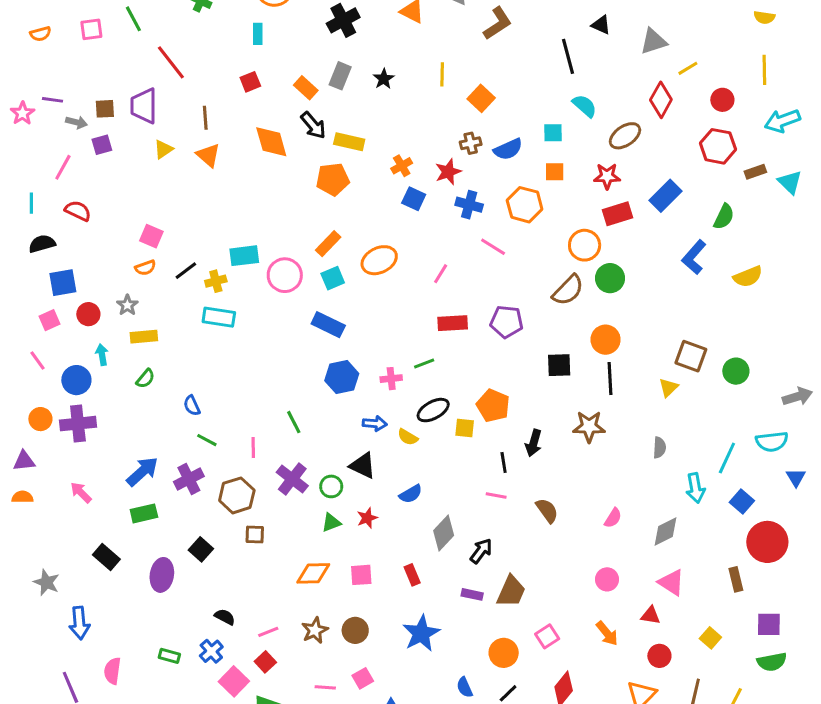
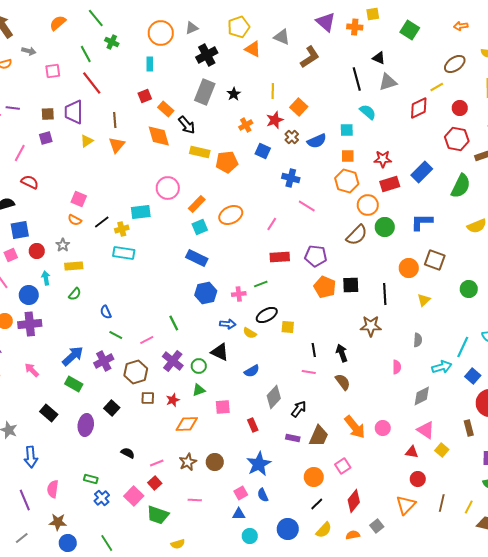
green line: (133, 19) -> (86, 54), moved
pink square: (91, 29) -> (53, 71), moved
gray triangle: (653, 41) -> (388, 82), moved
gray rectangle: (340, 76) -> (205, 92), size x1.4
orange rectangle: (306, 88) -> (166, 109), moved
red diamond: (661, 100) -> (419, 108), turned 35
gray arrow: (76, 122) -> (29, 51), moved
brown ellipse: (625, 136) -> (455, 64), moved
yellow rectangle: (349, 142) -> (200, 152), moved
brown cross: (471, 143) -> (292, 137), turned -32
orange triangle: (208, 155) -> (117, 145), turned 30
orange cross: (402, 166) -> (246, 125), moved
red star: (448, 172) -> (275, 120), moved
orange pentagon: (333, 179) -> (227, 162), moved
blue square: (414, 199) -> (263, 151), moved
orange hexagon: (525, 205) -> (347, 181), moved
green semicircle: (724, 217) -> (461, 186), size x1.4
blue L-shape: (694, 257) -> (422, 222), moved, turned 50
orange semicircle: (145, 268) -> (75, 220), turned 48
pink circle: (285, 275) -> (168, 188), moved
orange circle: (606, 340) -> (409, 268), moved
brown square: (691, 356) -> (435, 260), moved
orange pentagon: (493, 406) -> (325, 287), moved
black arrow: (534, 443) -> (342, 353), moved, turned 144
pink line: (253, 448) -> (147, 340), turned 64
cyan arrow: (695, 488) -> (442, 367), turned -96
green rectangle: (144, 513) -> (74, 384), turned 42
red star: (367, 518) -> (173, 400), moved
pink semicircle: (613, 518) -> (397, 367), moved, turned -32
pink square: (361, 575) -> (223, 407), moved
orange arrow: (607, 633) -> (355, 427), moved, size x1.4
yellow square: (710, 638) -> (442, 450), moved
blue cross: (211, 651) -> (102, 498), moved
pink square: (363, 678) -> (241, 493), moved
blue semicircle: (465, 687) -> (263, 495), moved

